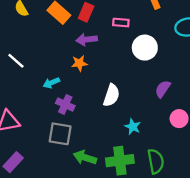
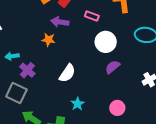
cyan arrow: (51, 83) -> (12, 56), moved
purple semicircle: (163, 89) -> (112, 67), moved

